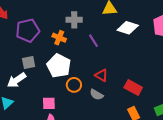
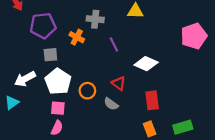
white diamond: (128, 28) -> (146, 64), moved
gray square: (29, 62) -> (50, 55), moved
white pentagon: (59, 66) -> (58, 82), moved
red rectangle: (133, 87) -> (152, 100), turned 48

